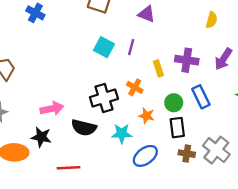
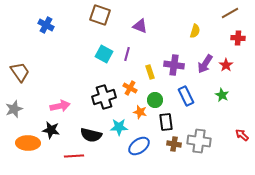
green circle: (174, 103) -> (155, 100), moved
black semicircle: (84, 128) -> (91, 135), moved
gray cross: (216, 150) -> (199, 141), turned -30

